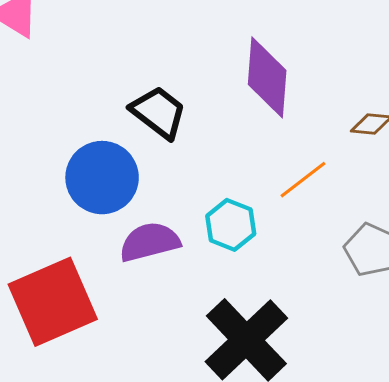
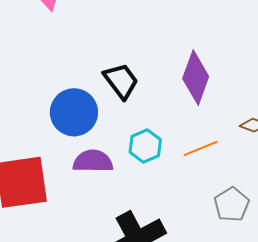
cyan hexagon: (231, 225) -> (145, 146), moved

